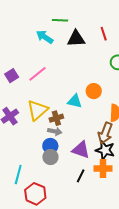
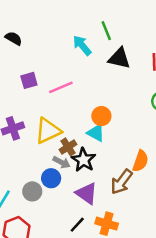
green line: (60, 20) -> (106, 31), turned 49
orange circle: (94, 91) -> (101, 116), moved
brown cross: (56, 118) -> (68, 147), turned -32
black star: (105, 150) -> (84, 160), moved
gray circle: (50, 157) -> (32, 191), moved

